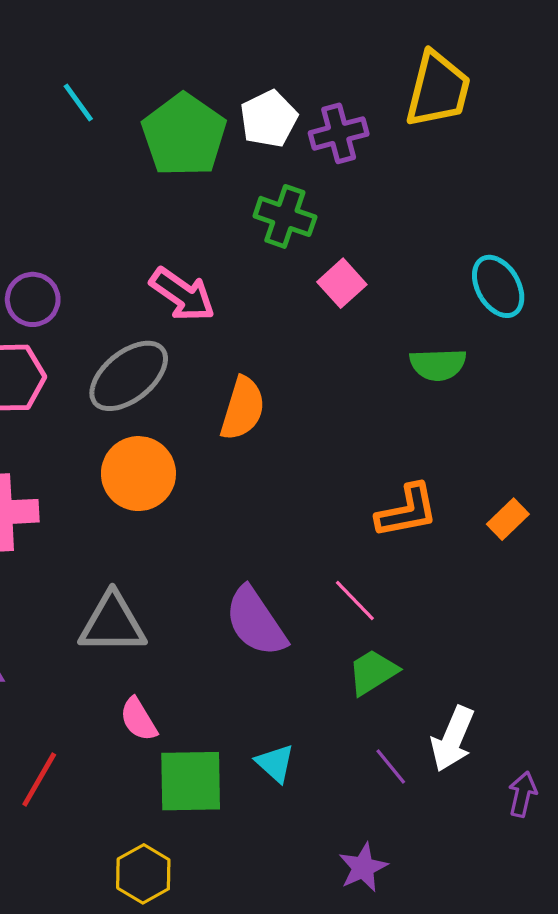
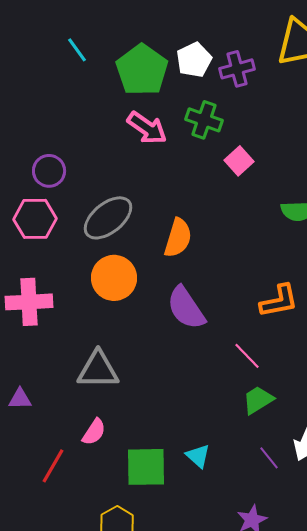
pink arrow: (182, 295) -> (147, 128), moved
purple semicircle: (256, 622) -> (186, 308), moved
pink semicircle: (138, 719) -> (94, 432), moved, turned -116

